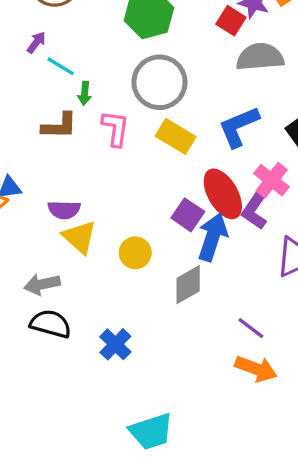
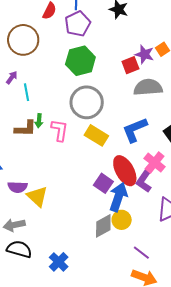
red square: (231, 21) -> (130, 65), turned 36
cyan line: (61, 66) -> (26, 92), turned 48
green arrow: (85, 93) -> (39, 121), moved
purple semicircle: (64, 210) -> (18, 187), moved
yellow circle: (135, 253) -> (122, 220), moved

